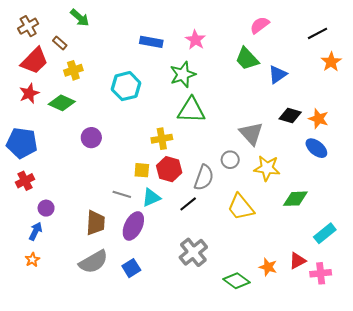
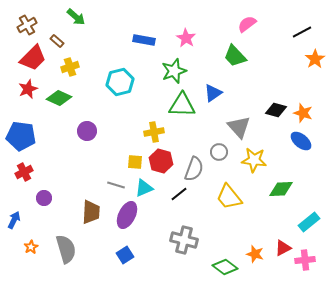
blue triangle: (277, 74) -> (213, 93), moved
blue arrow: (36, 231) -> (14, 220), moved
gray cross: (193, 252) -> (184, 240), turned -36
gray semicircle: (93, 262) -> (66, 249), moved, turned -76

